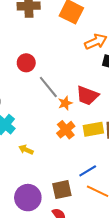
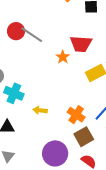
gray line: (48, 87) -> (32, 35), moved
orange cross: (66, 130) -> (76, 115), moved

